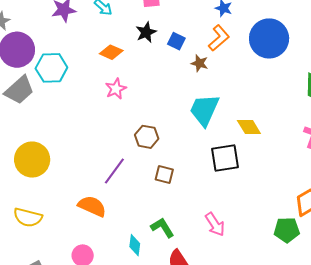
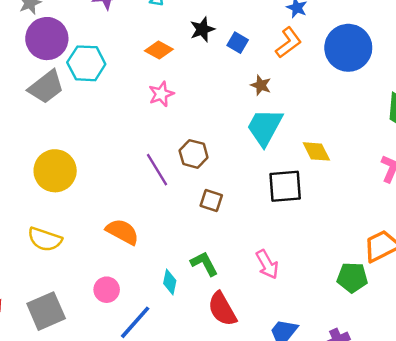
brown star: (199, 63) -> (261, 85), moved
purple line: (114, 171) -> (157, 170), moved, turned -72

